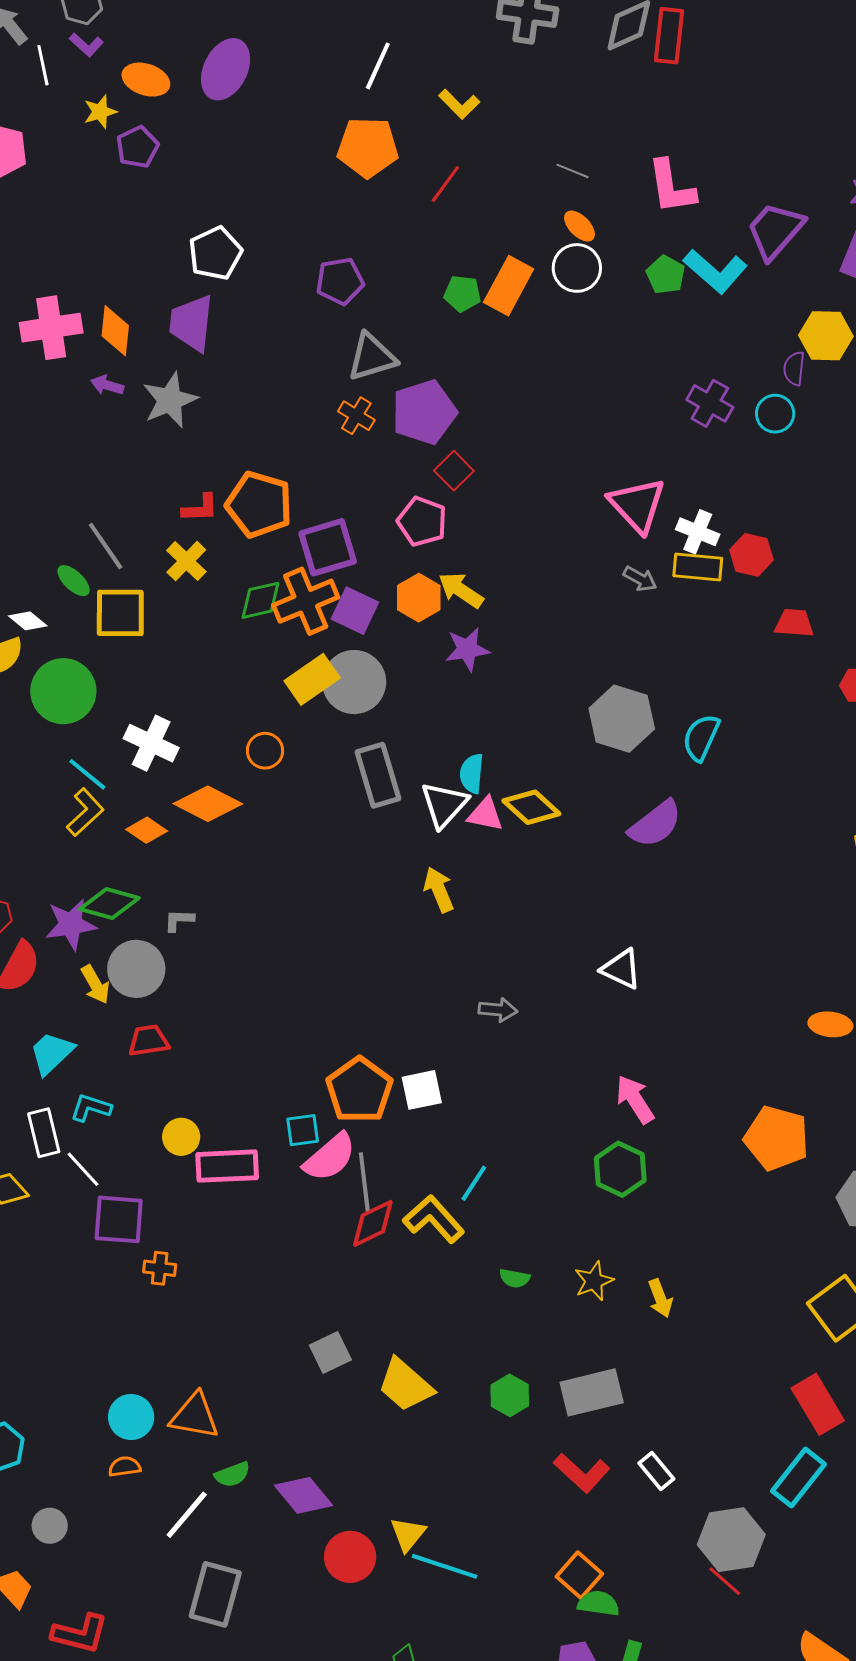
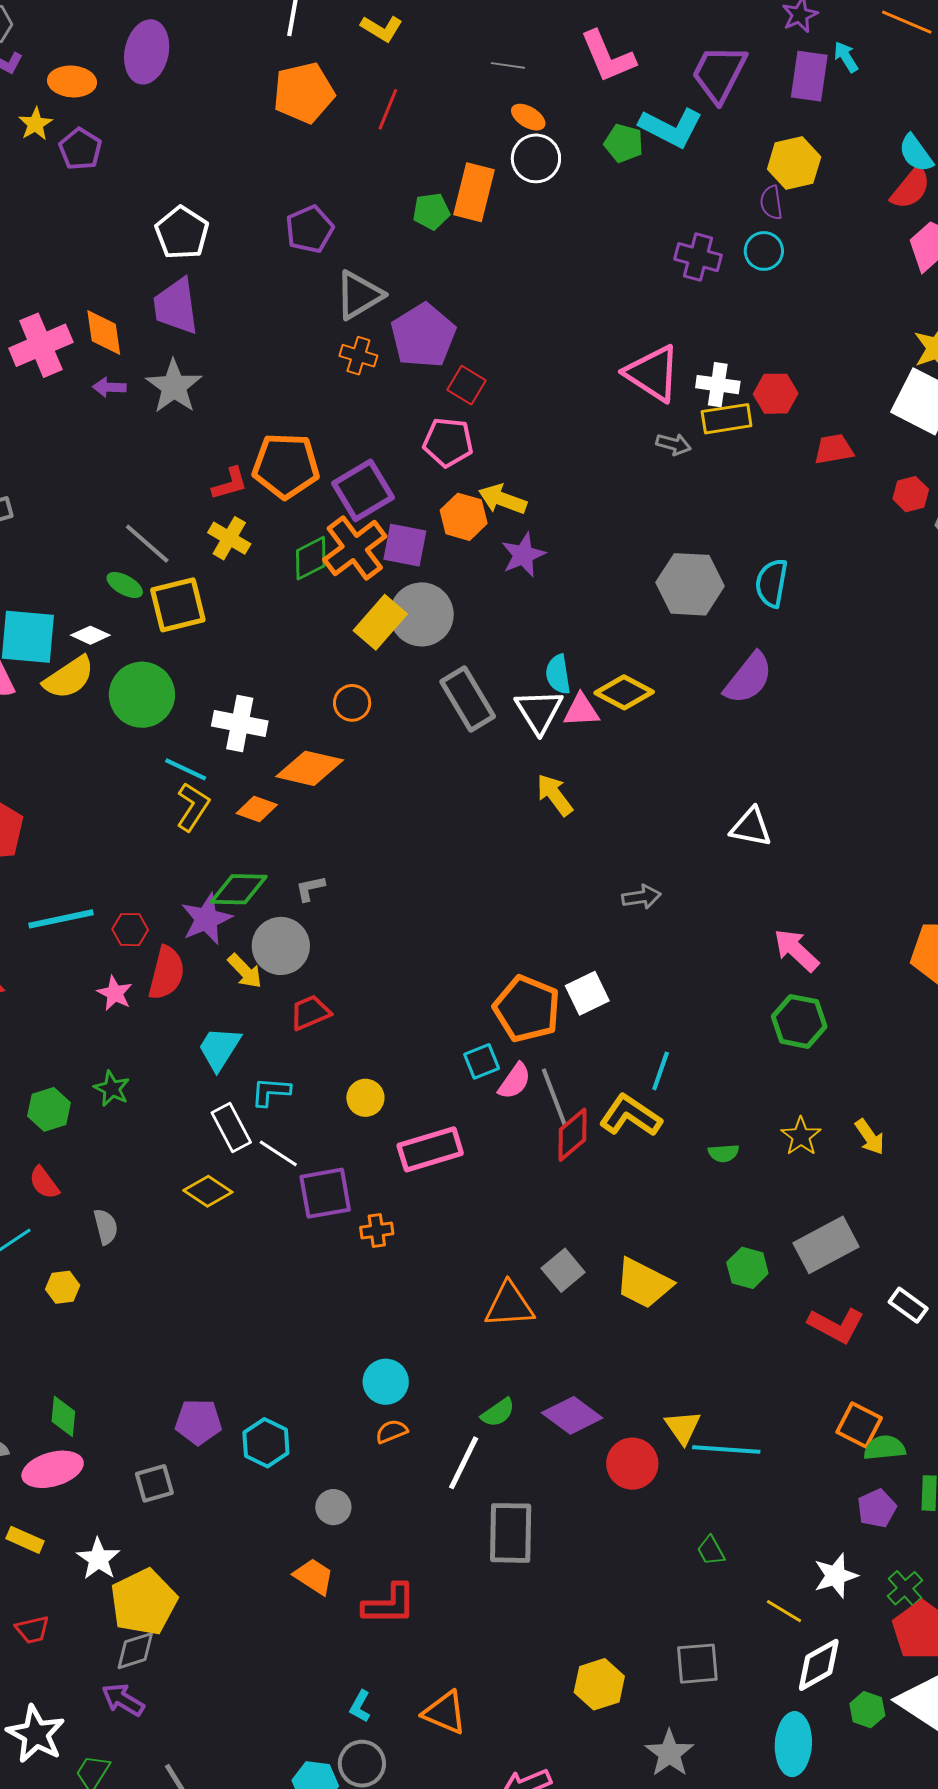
pink semicircle: (330, 1157) -> (515, 1081), size x0.7
pink rectangle: (227, 1166) -> (430, 1149), moved
orange triangle: (195, 1416) -> (509, 1305), moved

